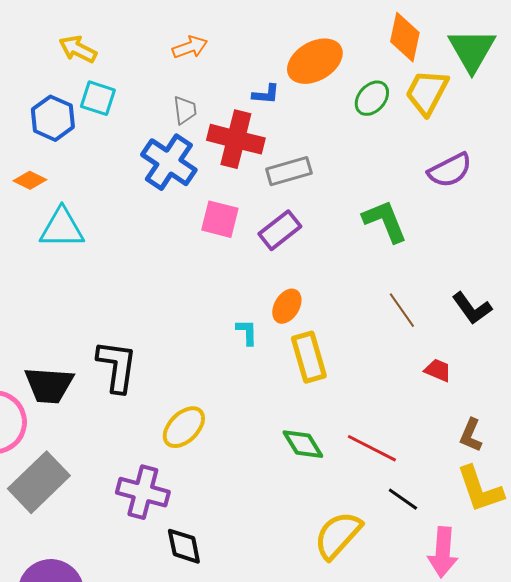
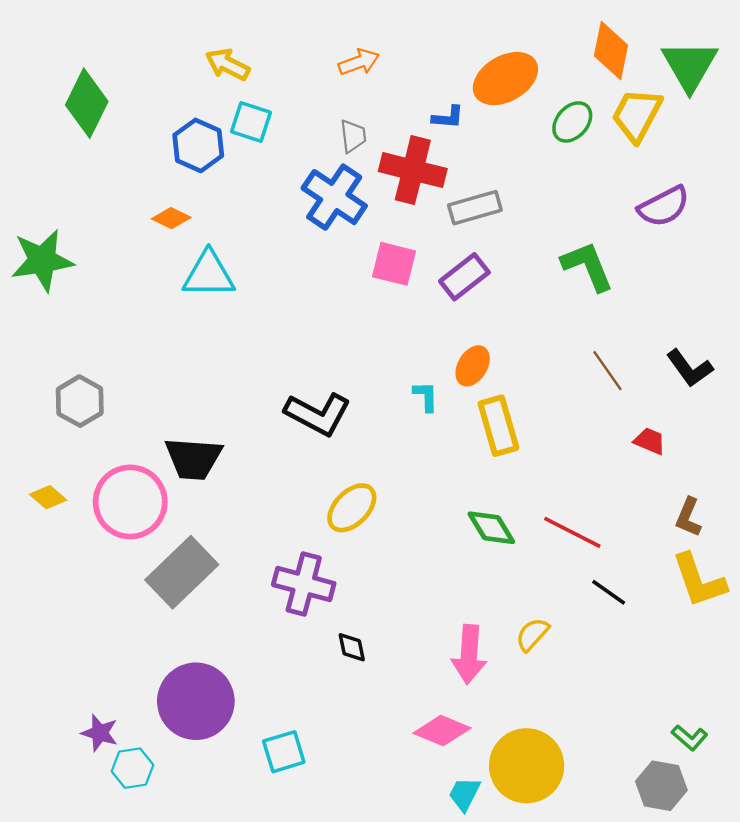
black L-shape: (117, 366) -> (318, 414), moved, turned 110
yellow semicircle: (338, 535) -> (532, 634), size x0.6
black diamond: (184, 546) -> (352, 647), size x0.7
pink arrow: (443, 552) -> (469, 654), moved

